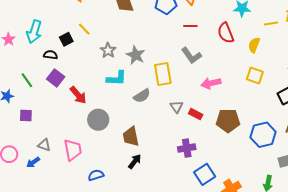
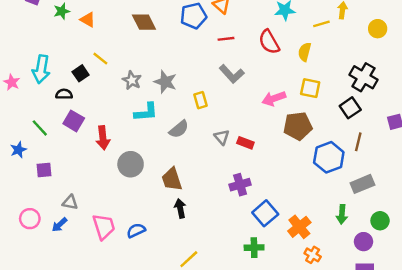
yellow rectangle: (163, 74) -> (201, 100), size x0.6
pink arrow: (211, 83) -> (274, 99), moved
red arrow: (78, 95) -> (103, 138), turned 42
brown pentagon: (228, 121) -> (298, 126), moved
pink trapezoid: (73, 150) -> (104, 227), moved
black arrow: (135, 161) -> (180, 208), turned -42

